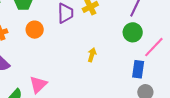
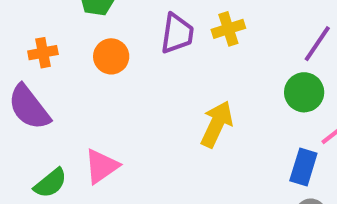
yellow arrow: (92, 55) -> (217, 124), size x1.6

